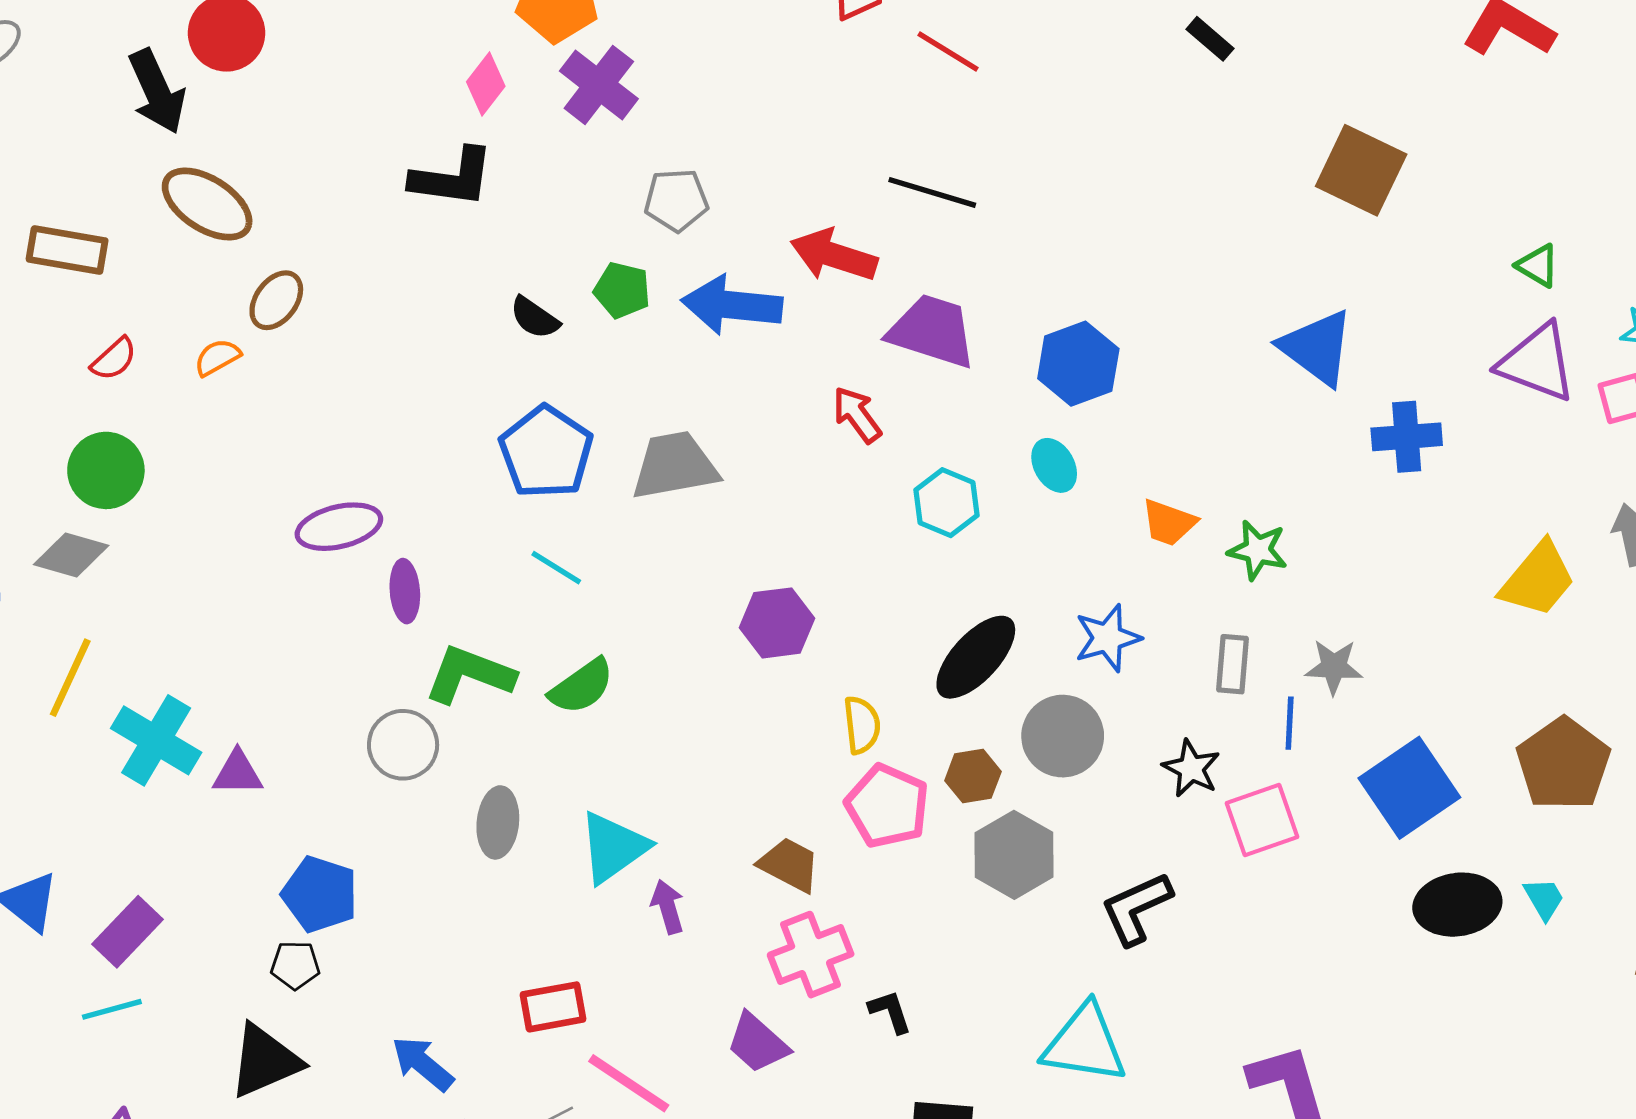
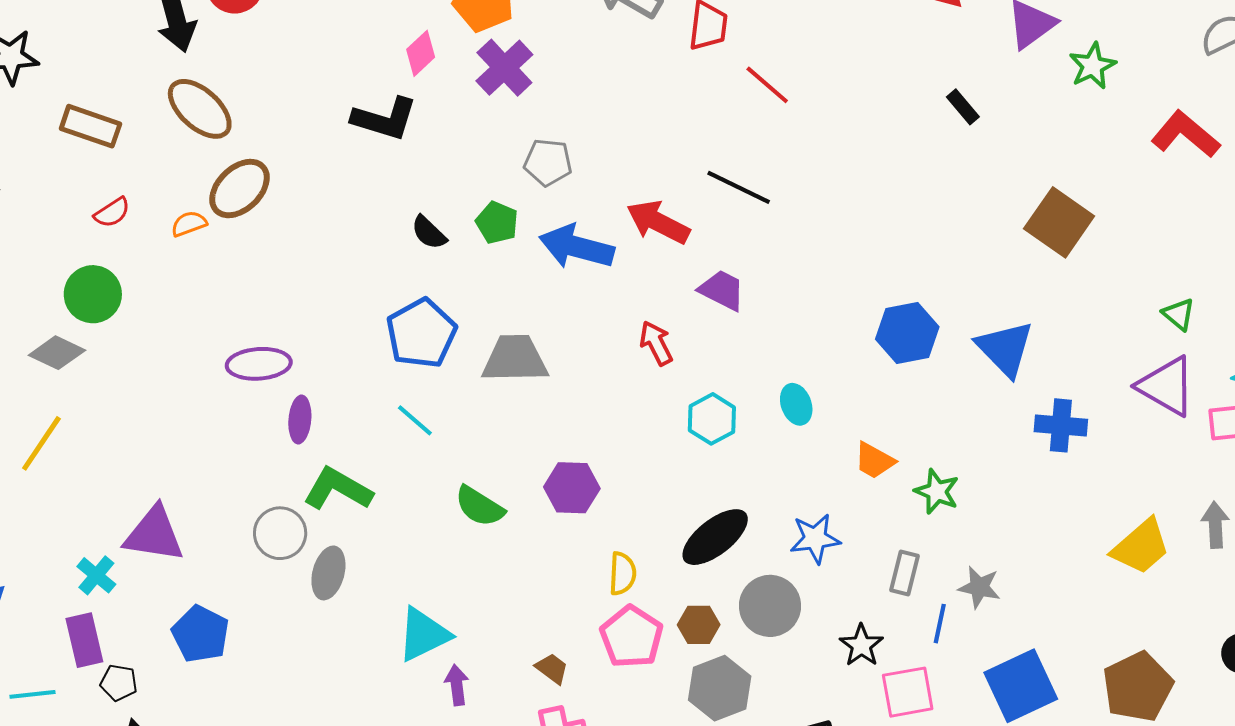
brown ellipse: (276, 300) -> (239, 189), size x1.4
purple trapezoid: (932, 331) -> (722, 290), size x0.7
blue hexagon: (1078, 364) -> (907, 333), moved
green semicircle: (582, 686) -> (480, 506), moved, turned 58
cyan cross: (156, 740) -> (96, 575), moved, size x0.6
purple triangle: (238, 773) -> (154, 534), size x1.6
gray ellipse: (498, 822) -> (328, 573), moved
brown trapezoid: (789, 865) -> (552, 668), size x0.7
purple rectangle: (127, 932) -> (84, 640), moved, turned -66
black pentagon: (295, 965) -> (119, 683), moved

